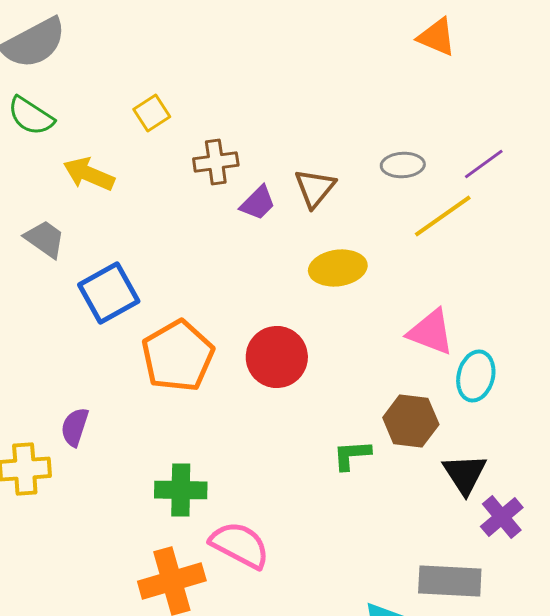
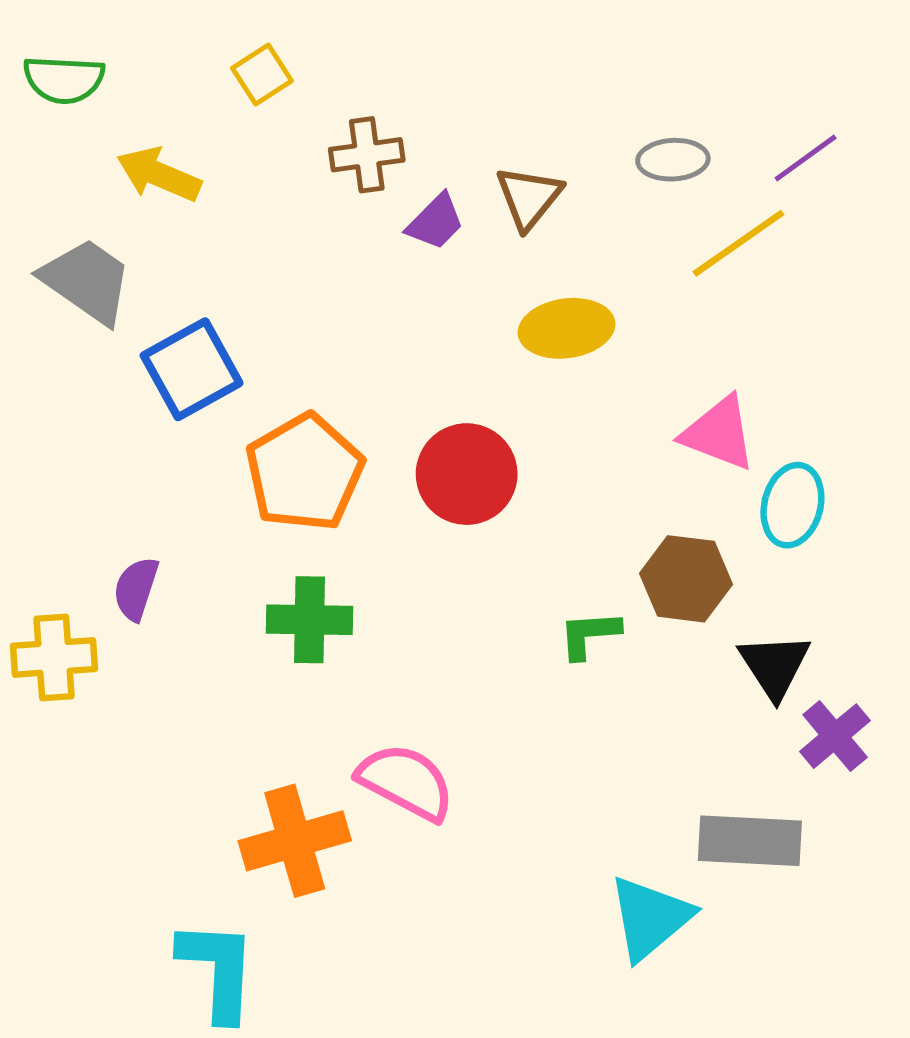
green semicircle: (31, 116) -> (64, 79), turned -30
gray trapezoid: (45, 239) -> (87, 281), size x1.4
green cross: (181, 490) -> (309, 620), moved

